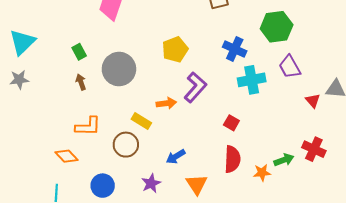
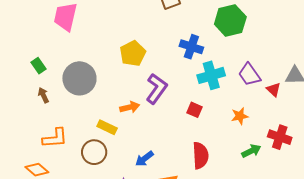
purple trapezoid: (290, 67) -> (249, 74), moved
red square: (231, 123) -> (195, 110), moved
orange star: (262, 173) -> (240, 116), moved

